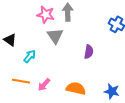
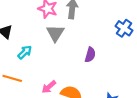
pink arrow: (44, 85) -> (49, 87), moved

